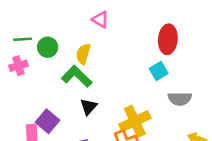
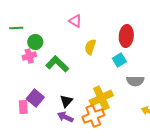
green line: (22, 39) -> (16, 28), moved
yellow semicircle: (83, 54) -> (90, 47), moved
pink cross: (19, 66) -> (29, 56), moved
black triangle: (89, 107) -> (66, 101), moved

